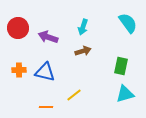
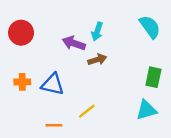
purple arrow: (48, 37) -> (74, 43), moved
green rectangle: (121, 66) -> (153, 77), moved

